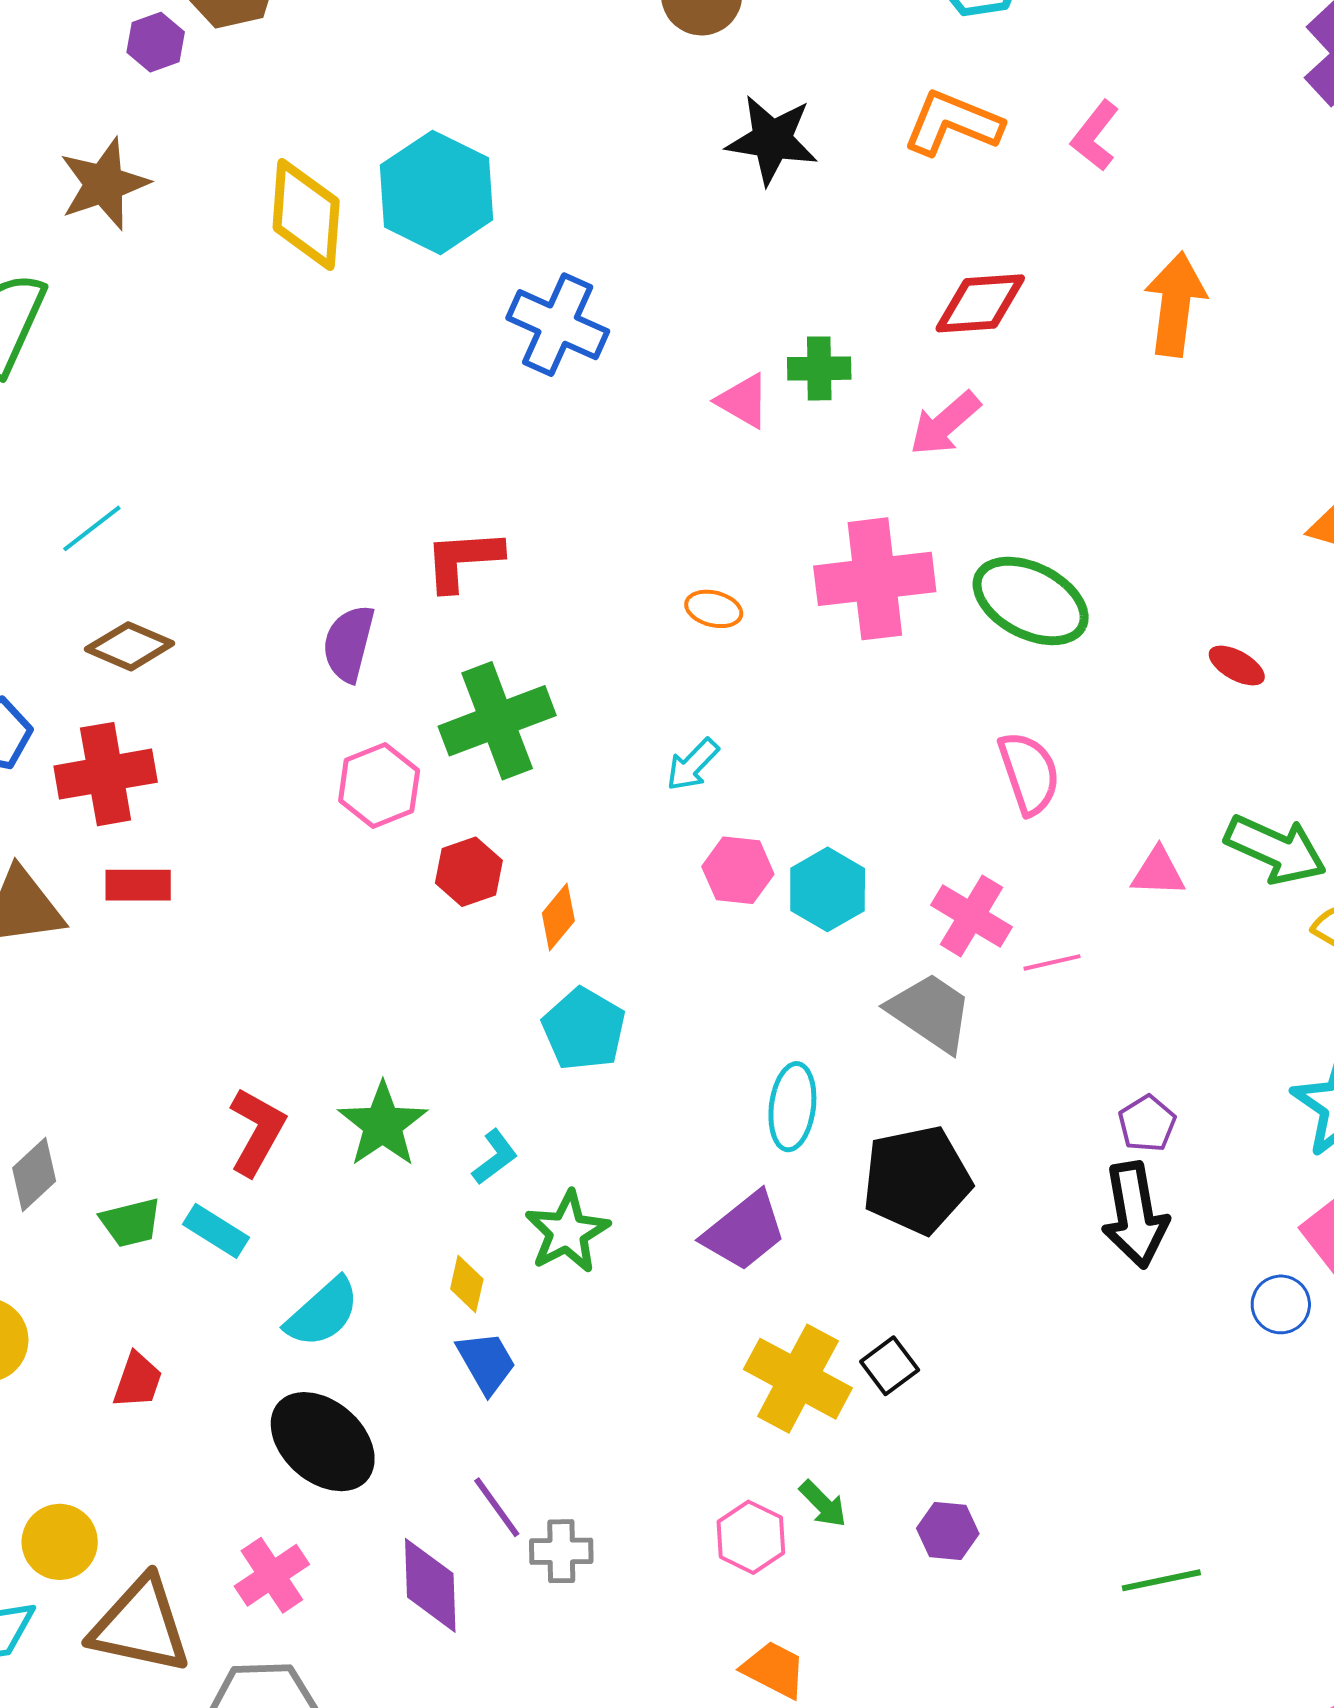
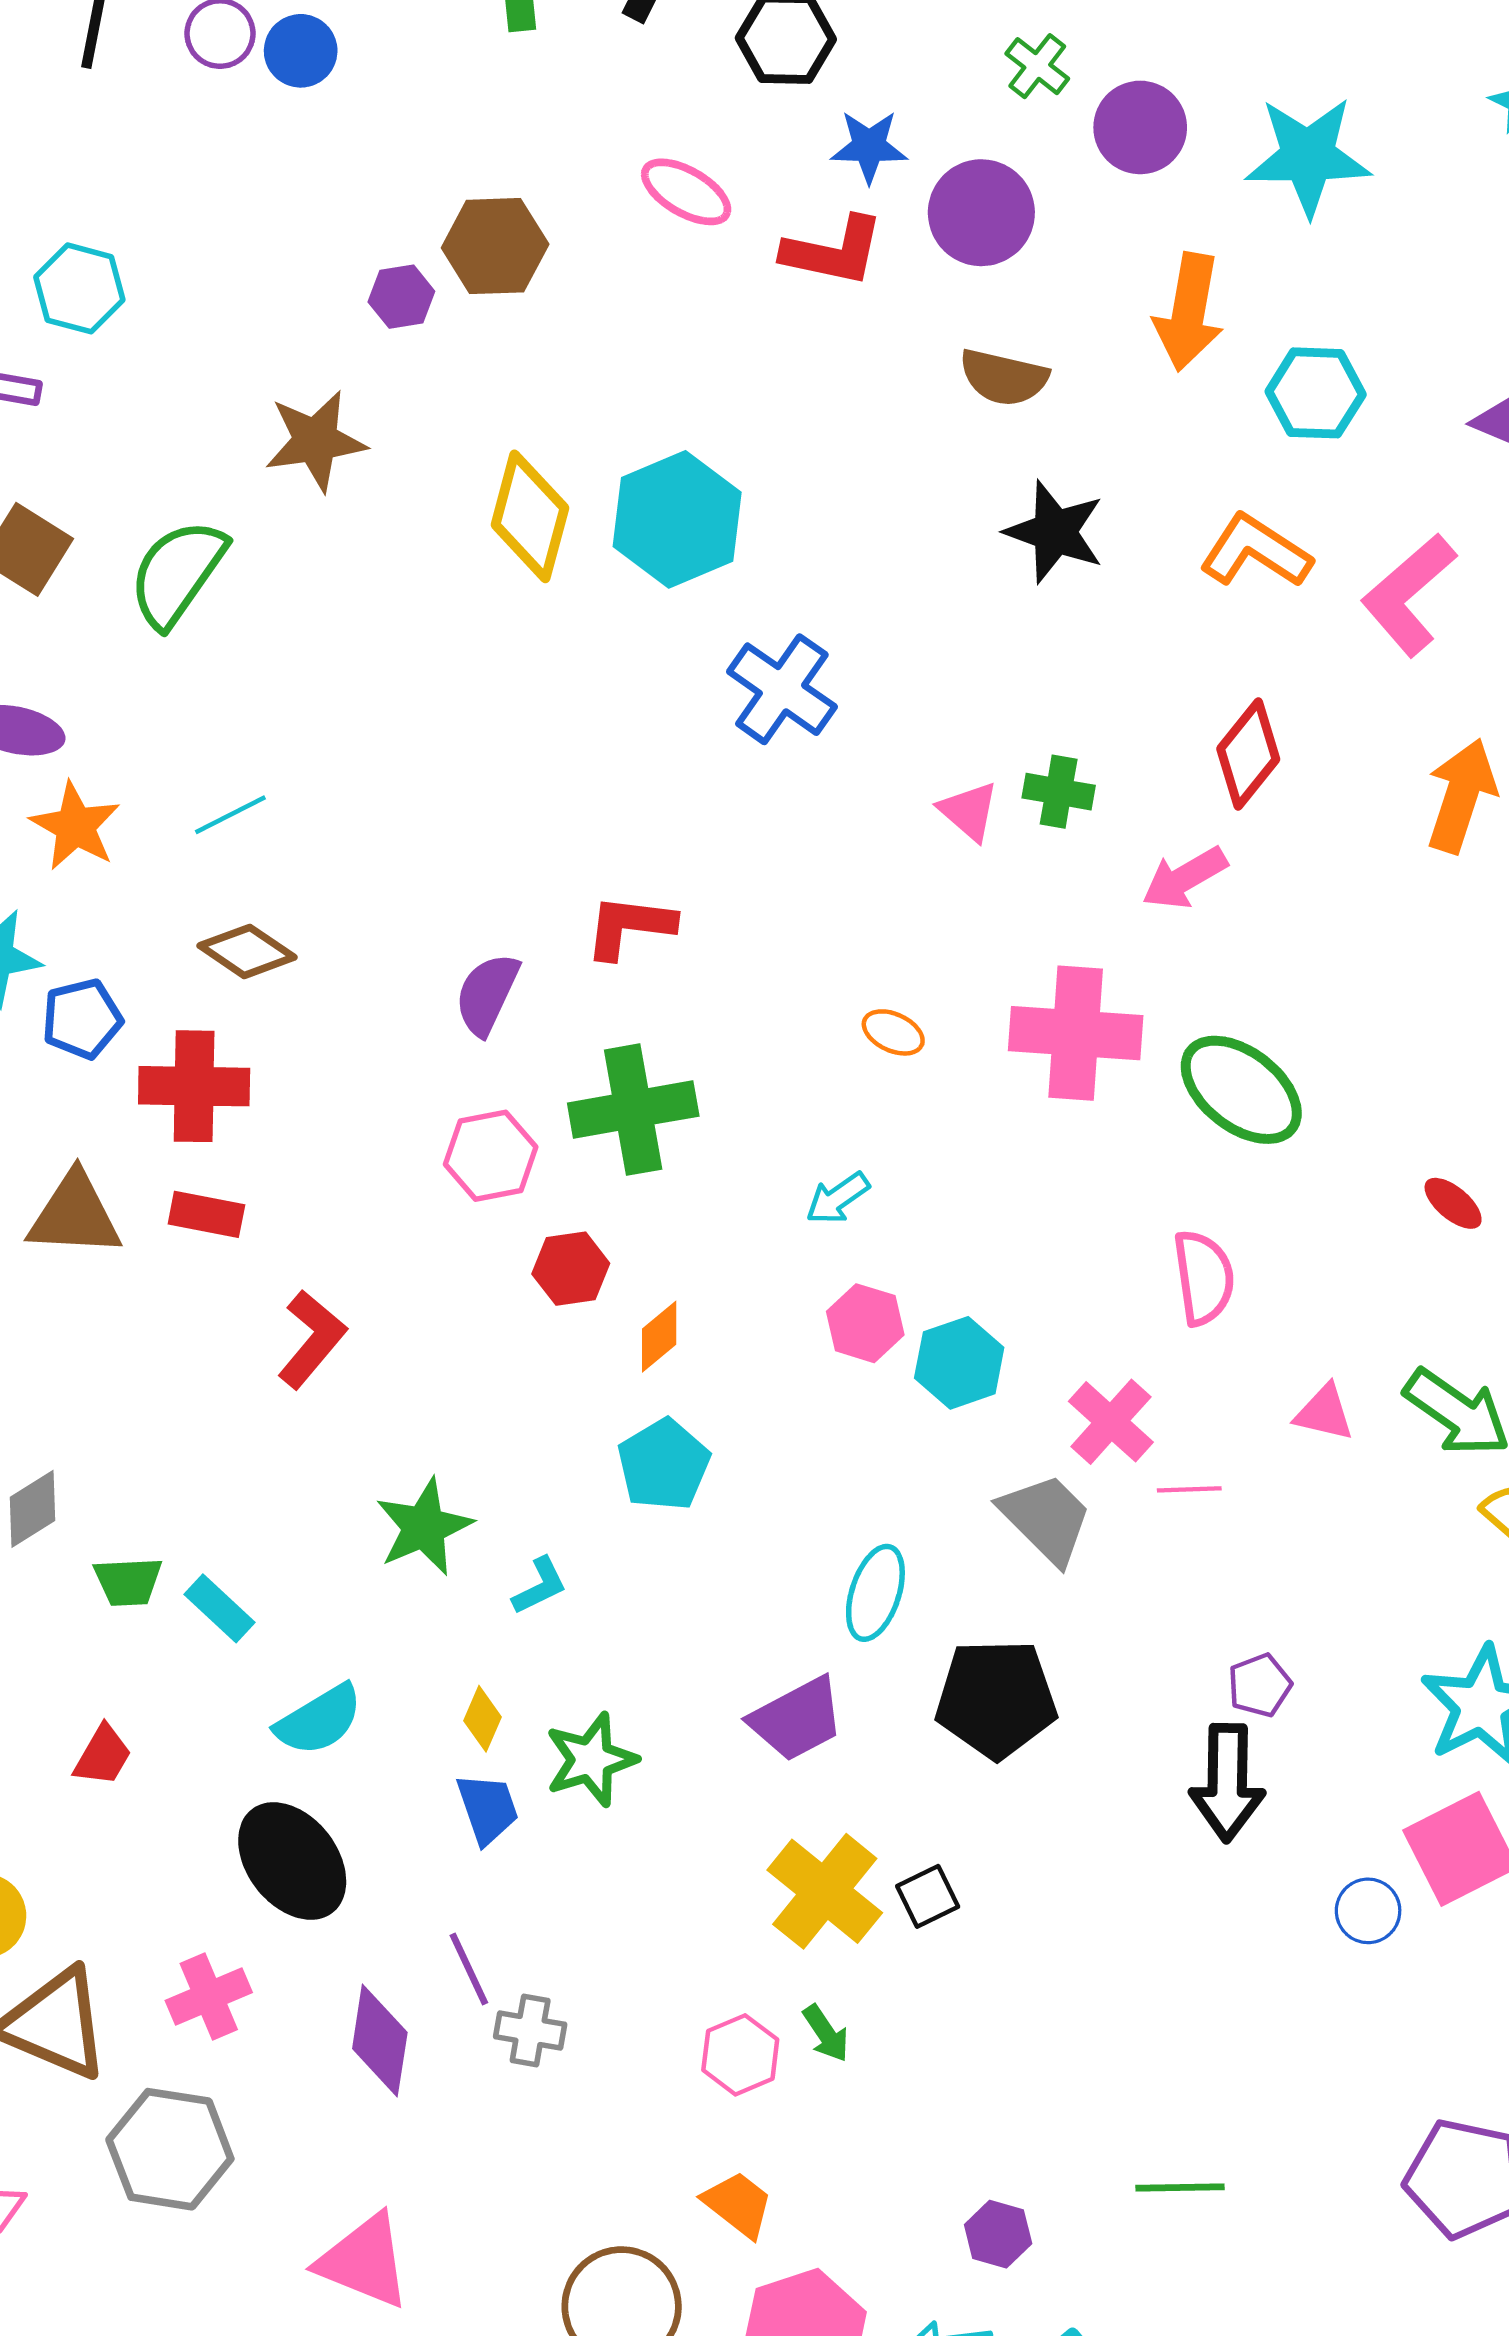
pink L-shape: (1095, 136) -> (1409, 595), size x1.6
red diamond: (980, 303) -> (1248, 754), turned -58
red L-shape: (257, 1132) -> (312, 1339), moved
green star: (567, 1232) -> (591, 1760), moved
purple hexagon: (948, 1531) -> (998, 2234), moved

